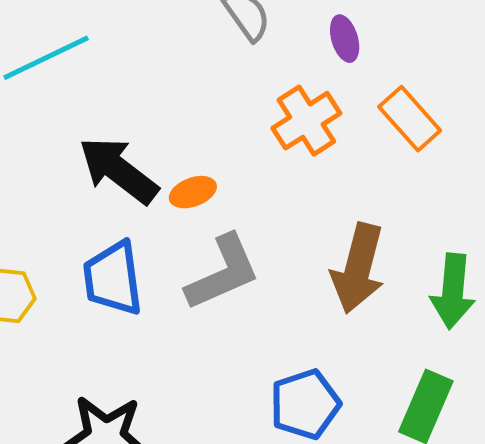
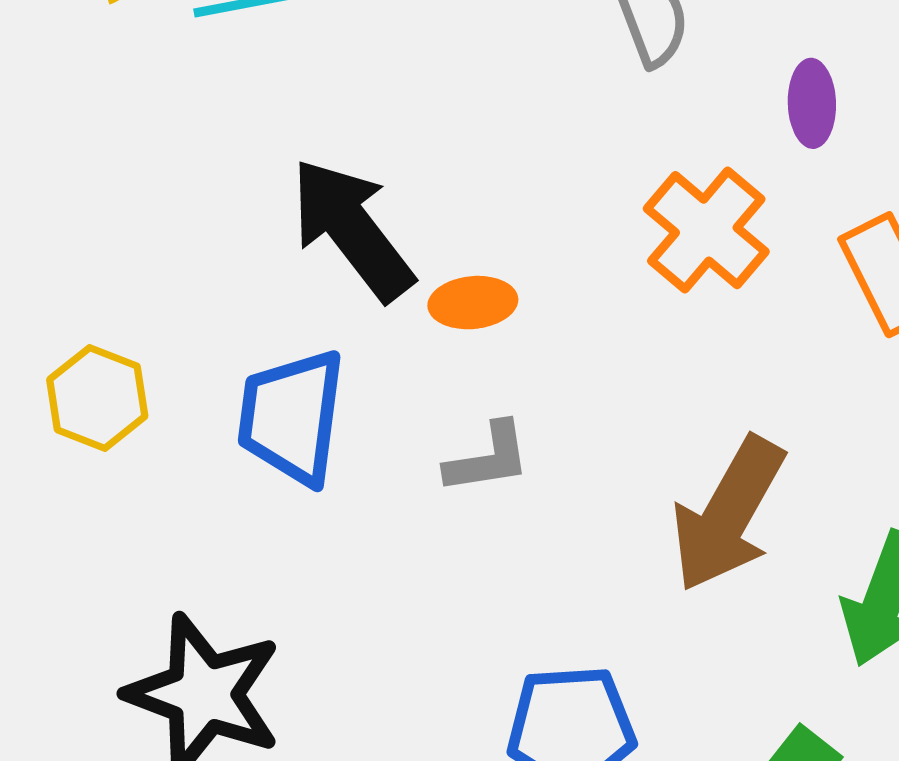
orange cross: (306, 121) -> (706, 230), turned -32
gray L-shape: (223, 273) -> (488, 458), size x0.6

